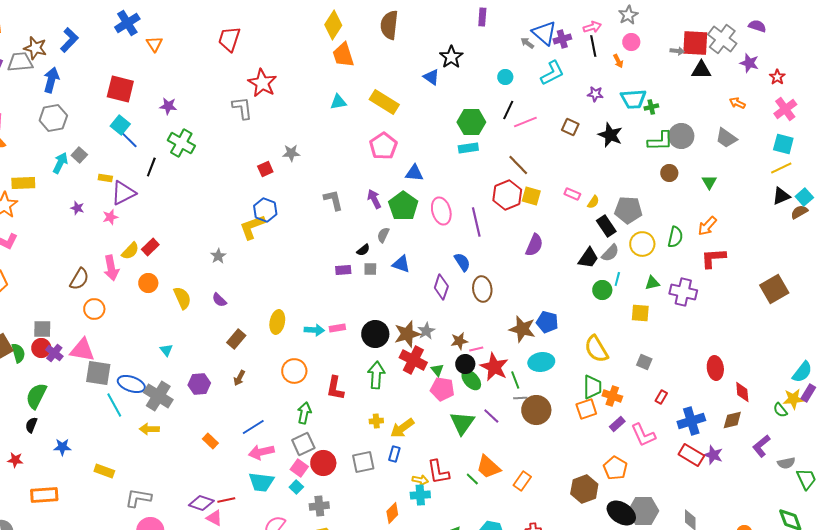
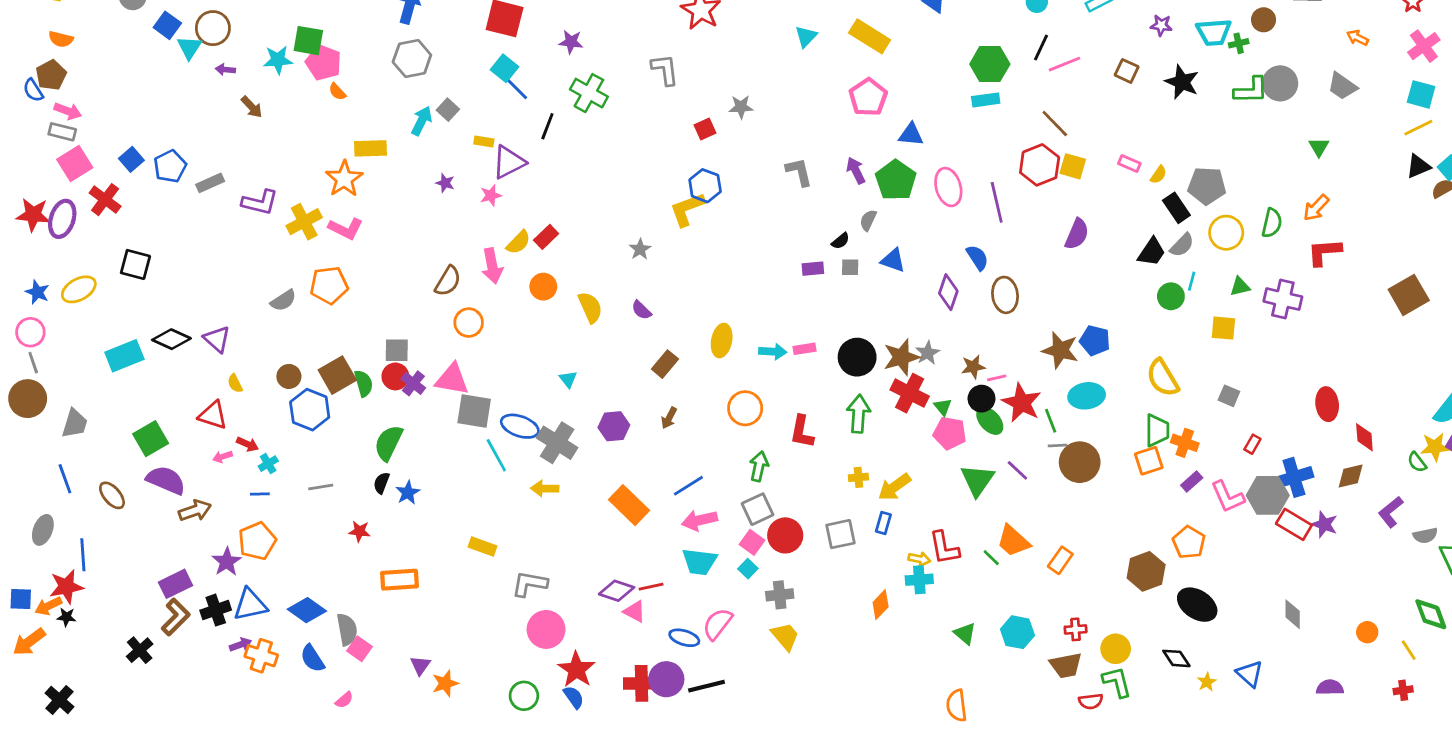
cyan triangle: (338, 102) -> (806, 36), turned -36
gray L-shape: (242, 108) -> (665, 70), moved
brown circle: (669, 173) -> (1264, 20), moved
orange rectangle: (210, 441) -> (629, 505), size x1.8
blue star: (62, 447) -> (408, 493), moved, turned -30
gray hexagon: (643, 511) -> (1268, 495), moved

